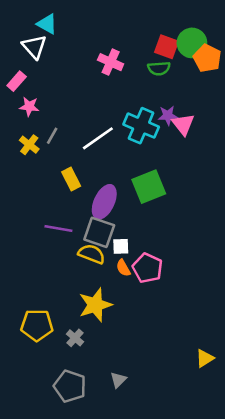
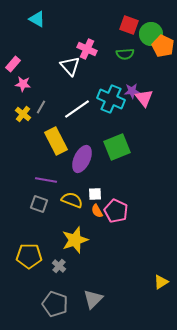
white triangle: (34, 47) -> (70, 66), moved
red square: (167, 47) -> (129, 25), moved
yellow rectangle: (71, 179) -> (56, 141), size x1.5
gray square: (99, 232) -> (39, 204), moved, size x0.7
gray triangle: (118, 380) -> (93, 299), size x1.5

